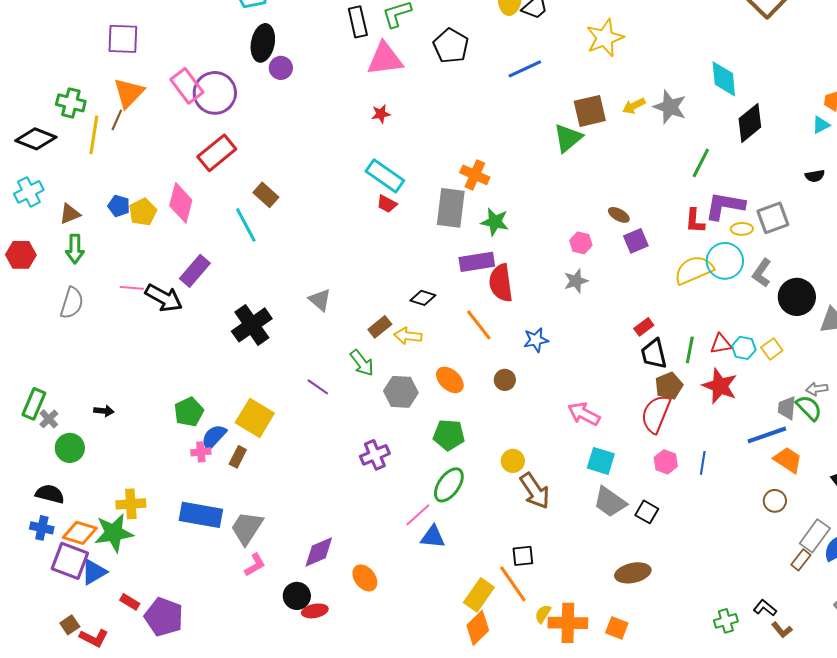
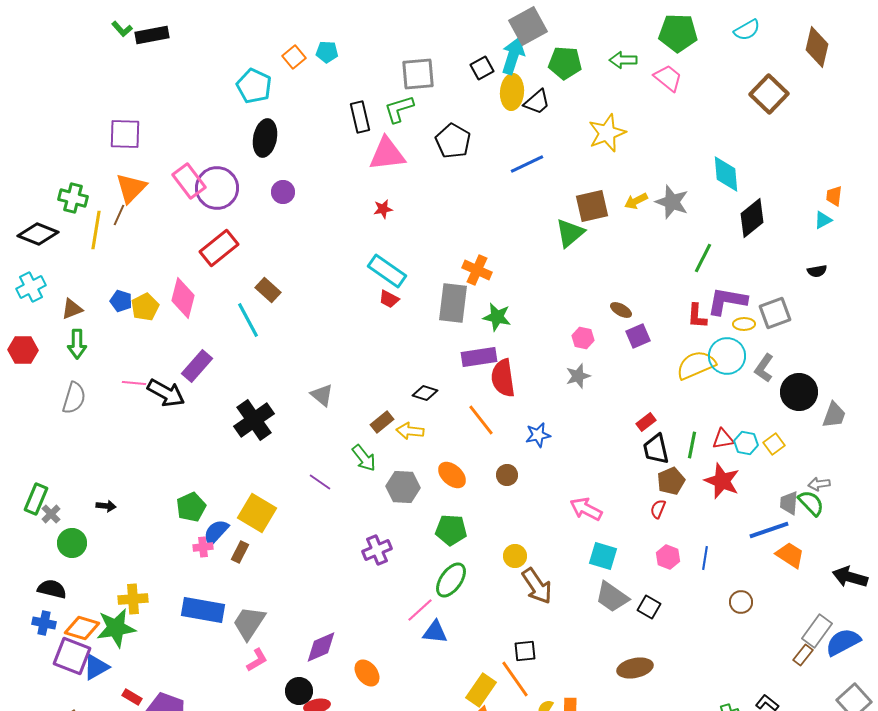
purple circle: (281, 68) -> (283, 192), moved
red semicircle: (656, 414) -> (658, 509), size x0.5
brown circle: (775, 501) -> (741, 602), moved

